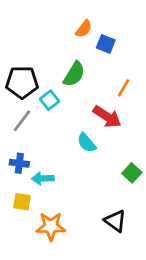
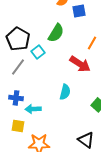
blue square: (106, 44) -> (79, 11), turned -32
black pentagon: (22, 82) -> (18, 39), turned 30
cyan semicircle: (87, 143) -> (65, 92), moved, turned -126

